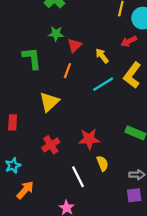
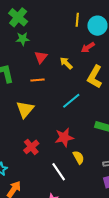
green star: (56, 34) -> (23, 39), moved
orange line: (67, 71) -> (37, 80), turned 72
cyan line: (103, 84) -> (71, 101), moved

